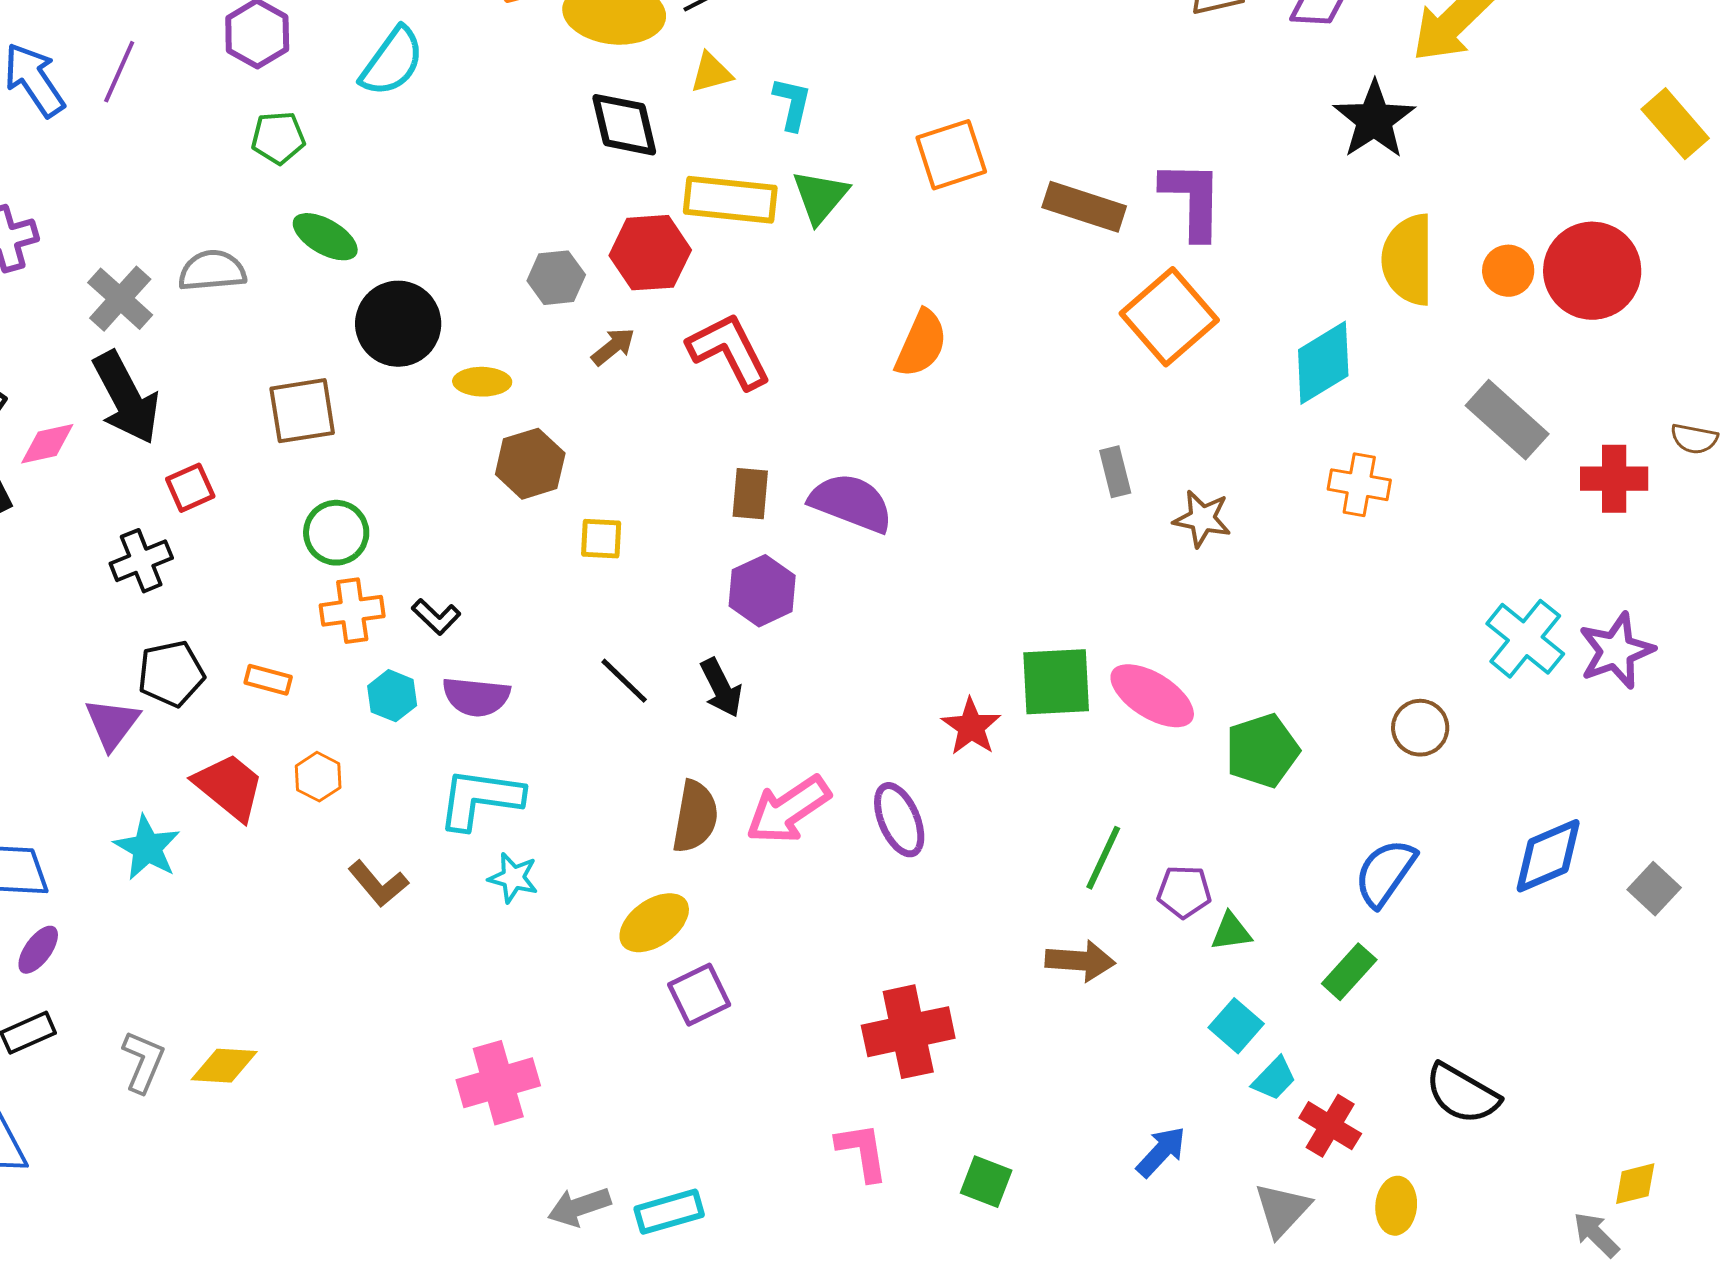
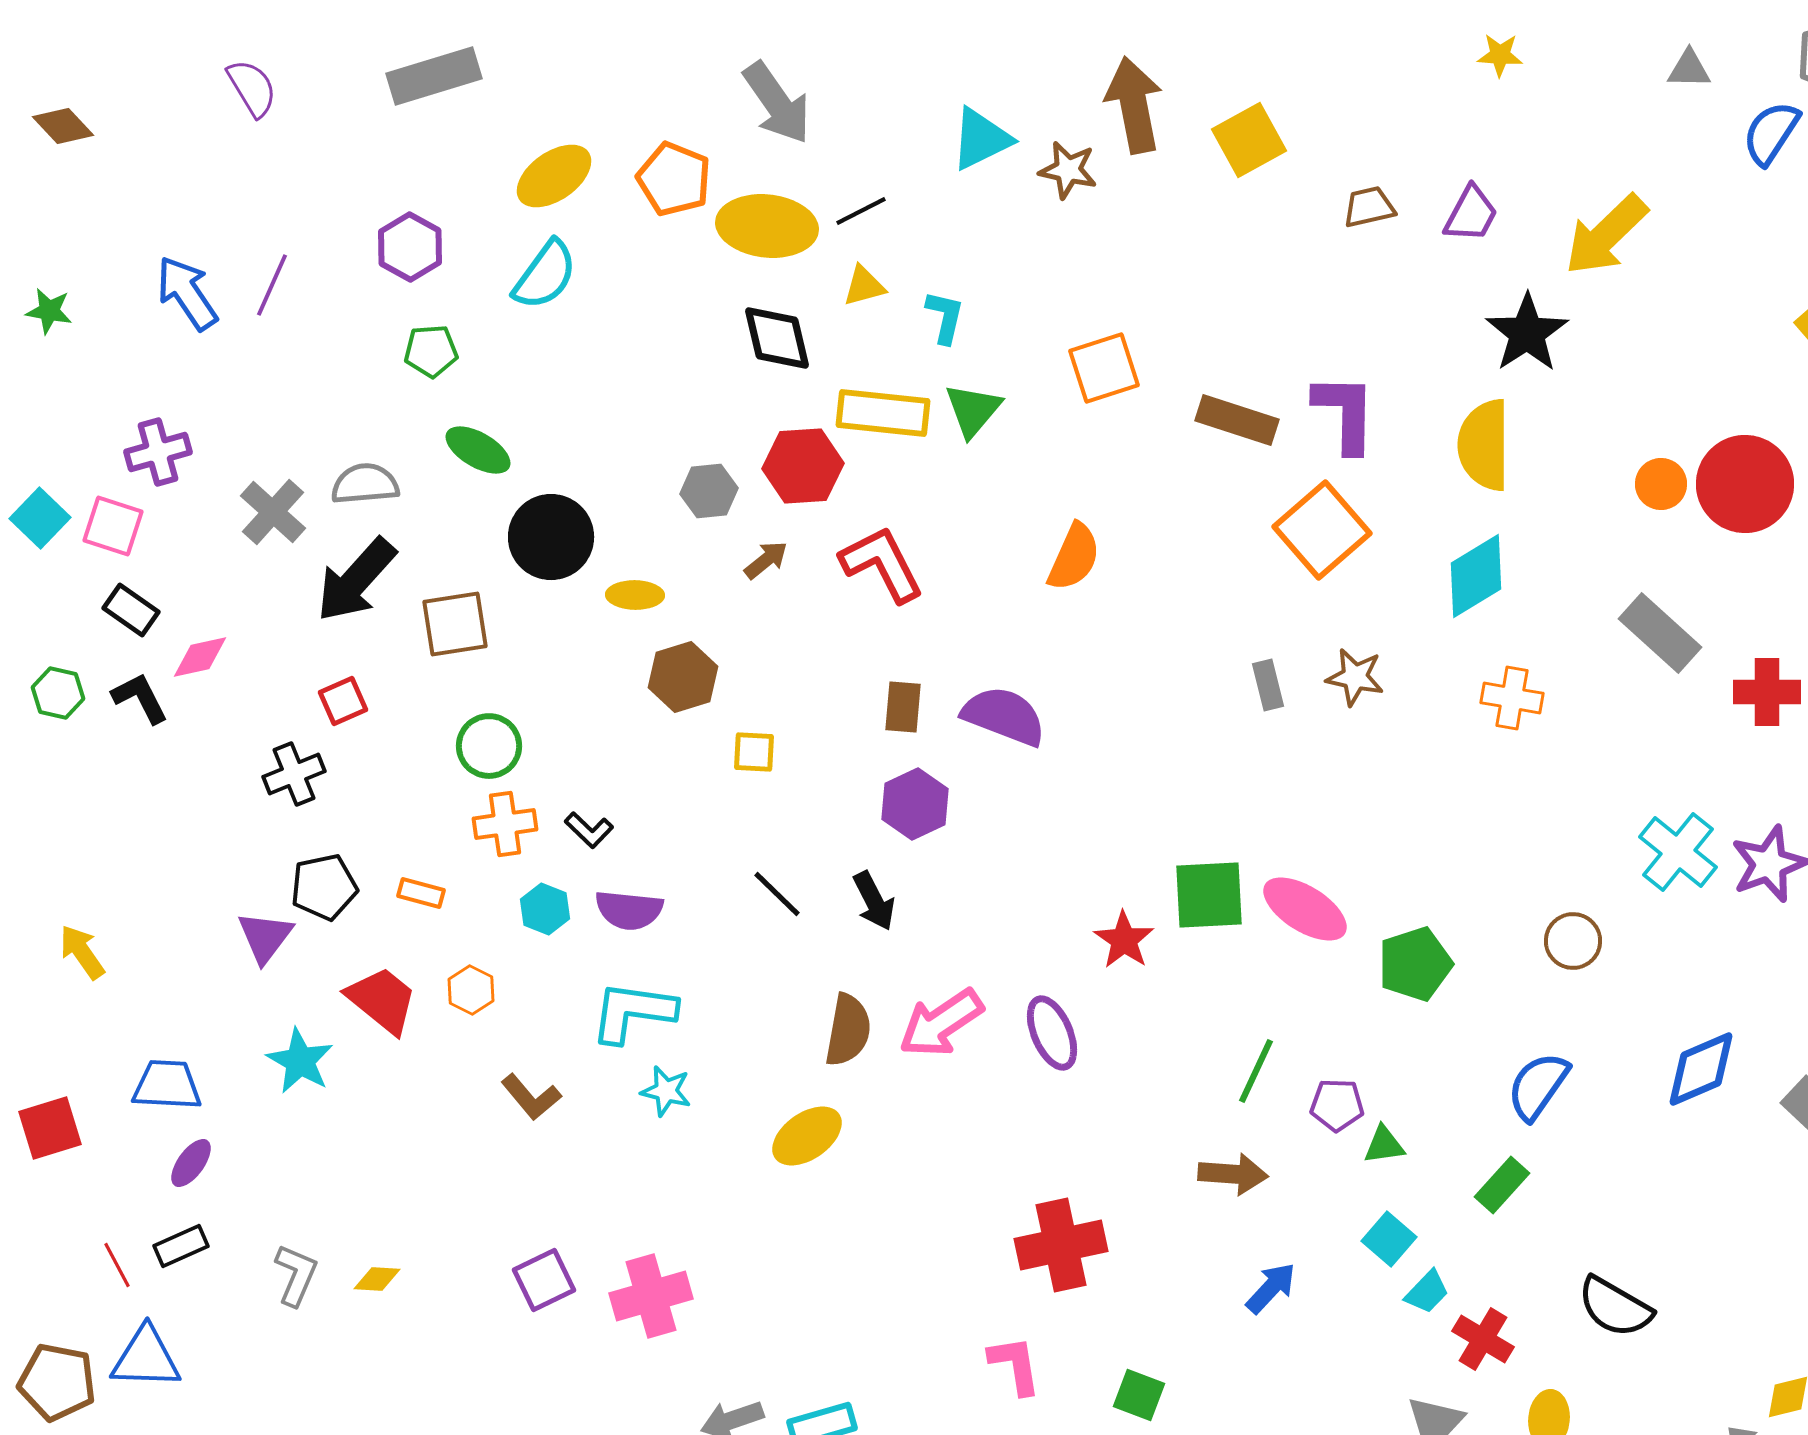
yellow semicircle: (1408, 260) -> (1484, 445), moved
black arrow: (126, 398) -> (356, 580), moved, turned 70
brown star: (1202, 519) -> (1355, 677), moved
purple square: (699, 995) -> (544, 1280), moved
yellow diamond: (224, 1066) -> (377, 1279), size x0.7
blue arrow: (1161, 1152) -> (1271, 1288), moved

